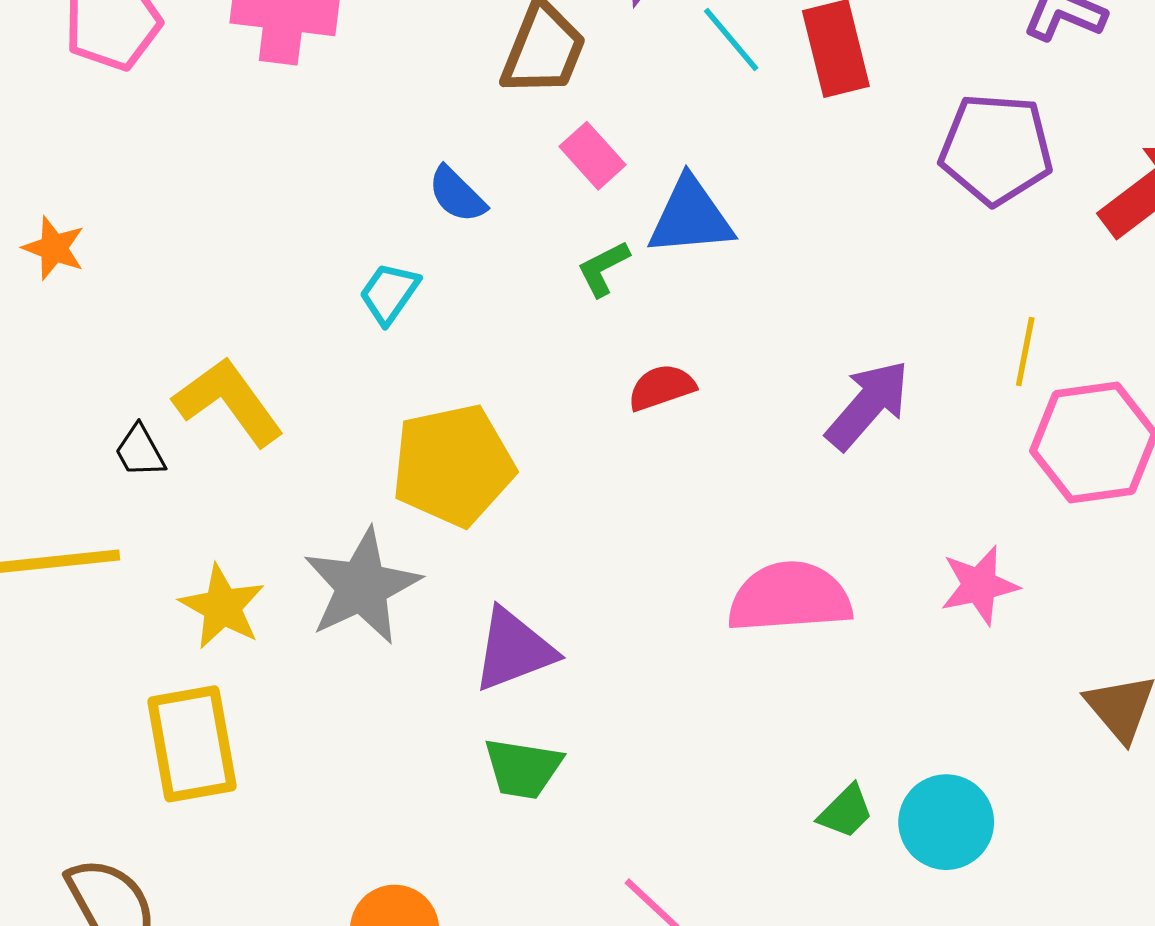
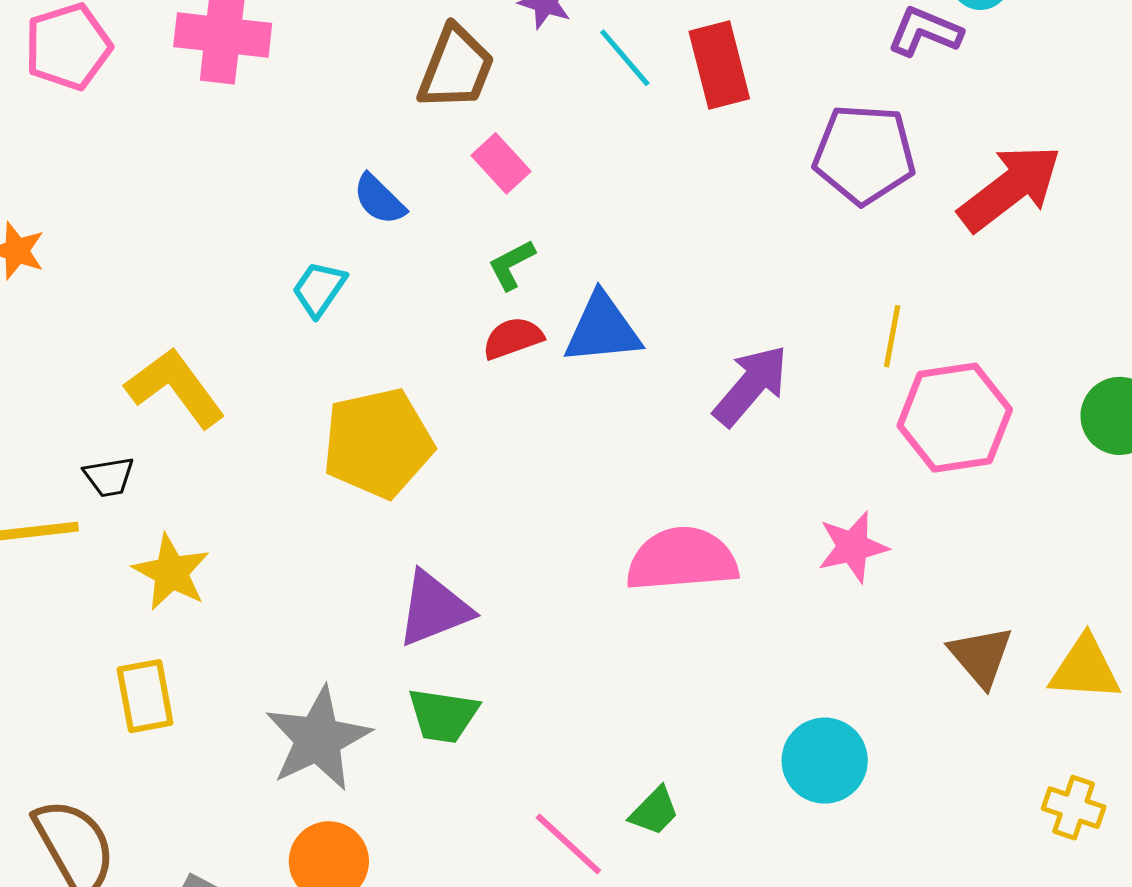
blue triangle: (690, 217) -> (602, 329), moved
red semicircle: (662, 387) -> (513, 338), moved
black trapezoid: (140, 451) -> (109, 477), moved, turned -70
gray star: (362, 586) -> (318, 739), moved
yellow rectangle: (192, 744) -> (145, 696), size x0.7
green trapezoid: (846, 811) -> (654, 811), moved

